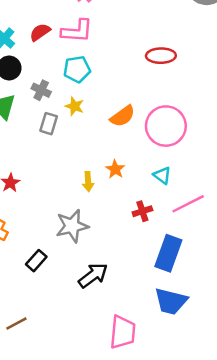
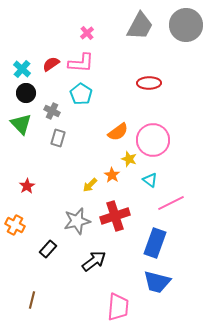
cyan pentagon: (77, 69) -> (81, 94), turned -30
yellow star: (75, 106) -> (129, 159), moved
yellow arrow: (88, 182) -> (90, 185), turned 49
red cross: (142, 211) -> (115, 216), moved, size x1.8
brown line: (16, 324) -> (32, 300), turned -48

